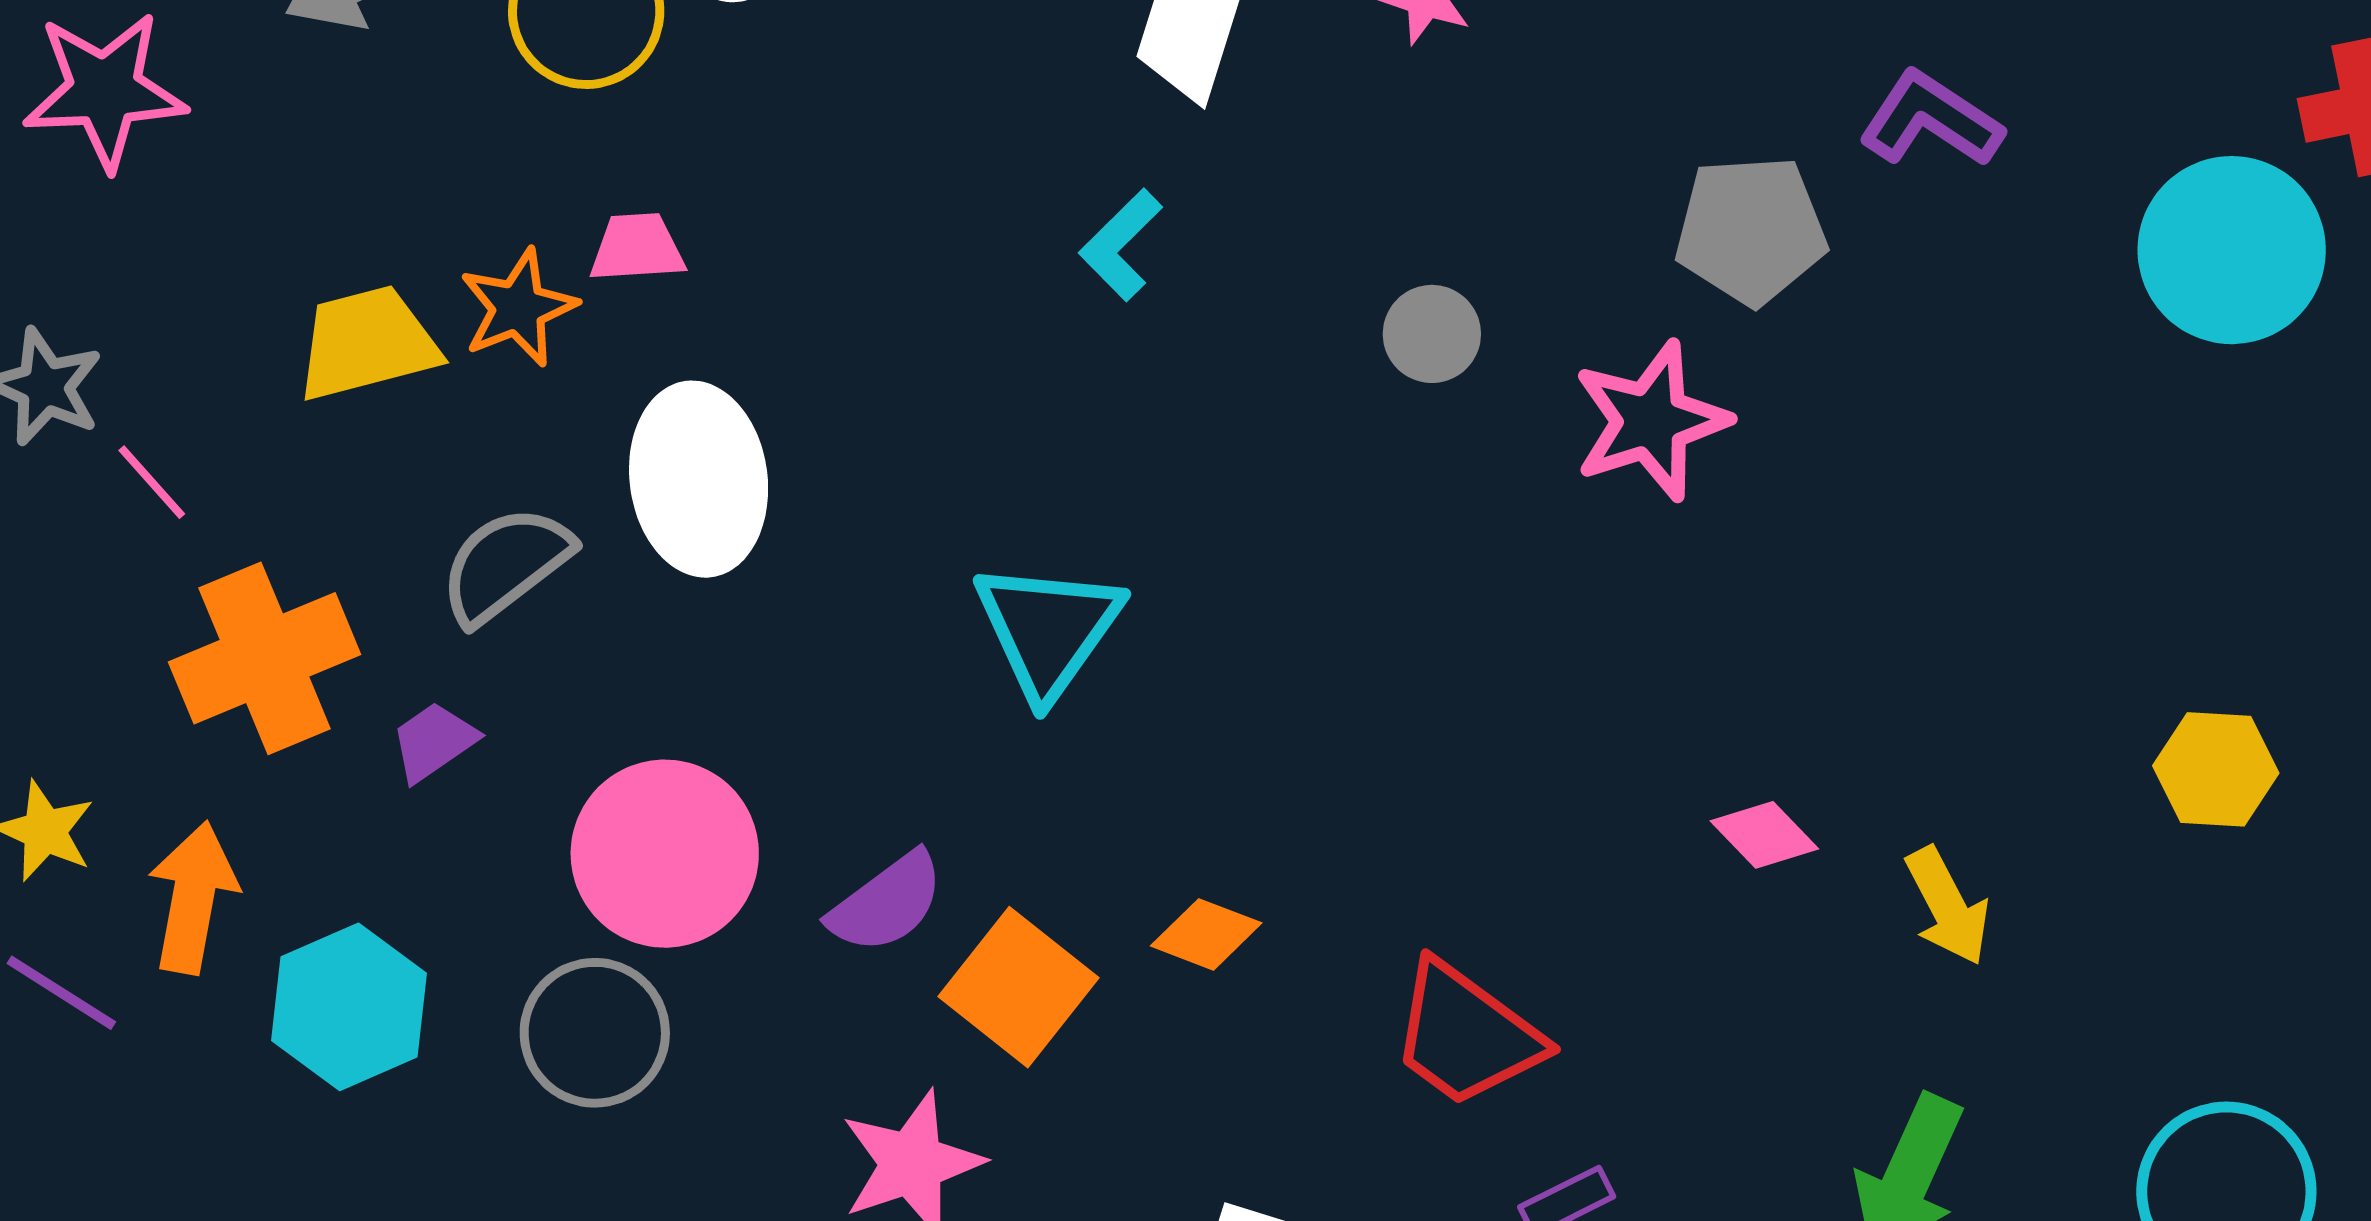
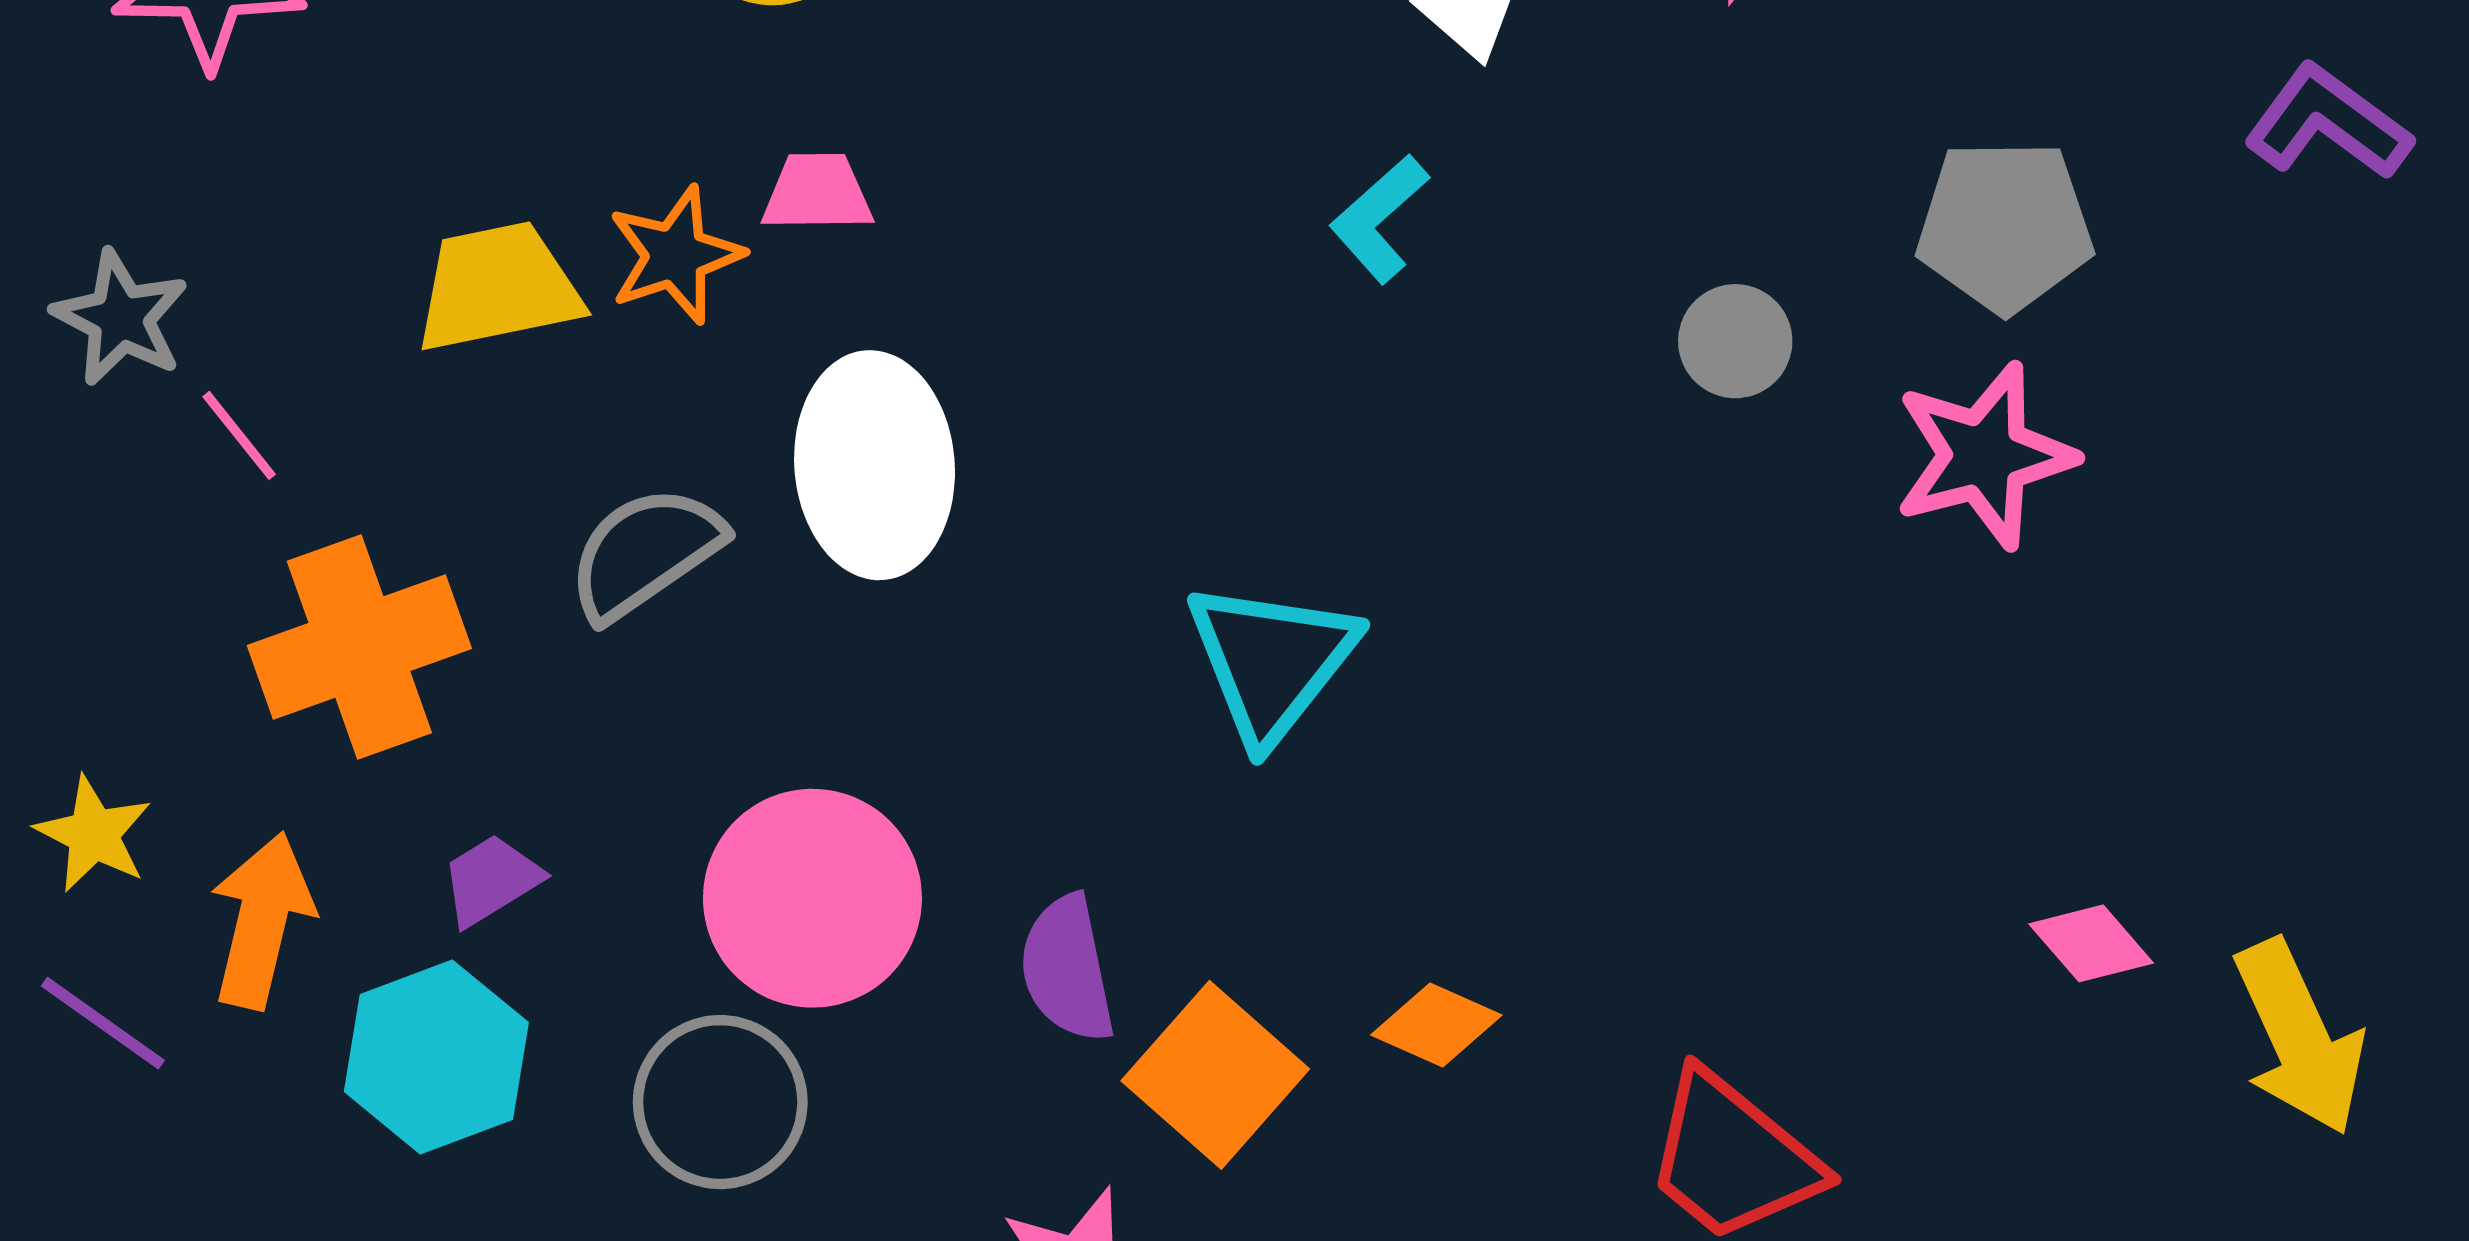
gray pentagon: (1751, 230) -> (2005, 226), moved
purple trapezoid: (434, 742) -> (491, 880), moved
purple semicircle: (887, 903) -> (1067, 969), turned 112
yellow arrow: (1947, 906) -> (2299, 1037), size x1.4

